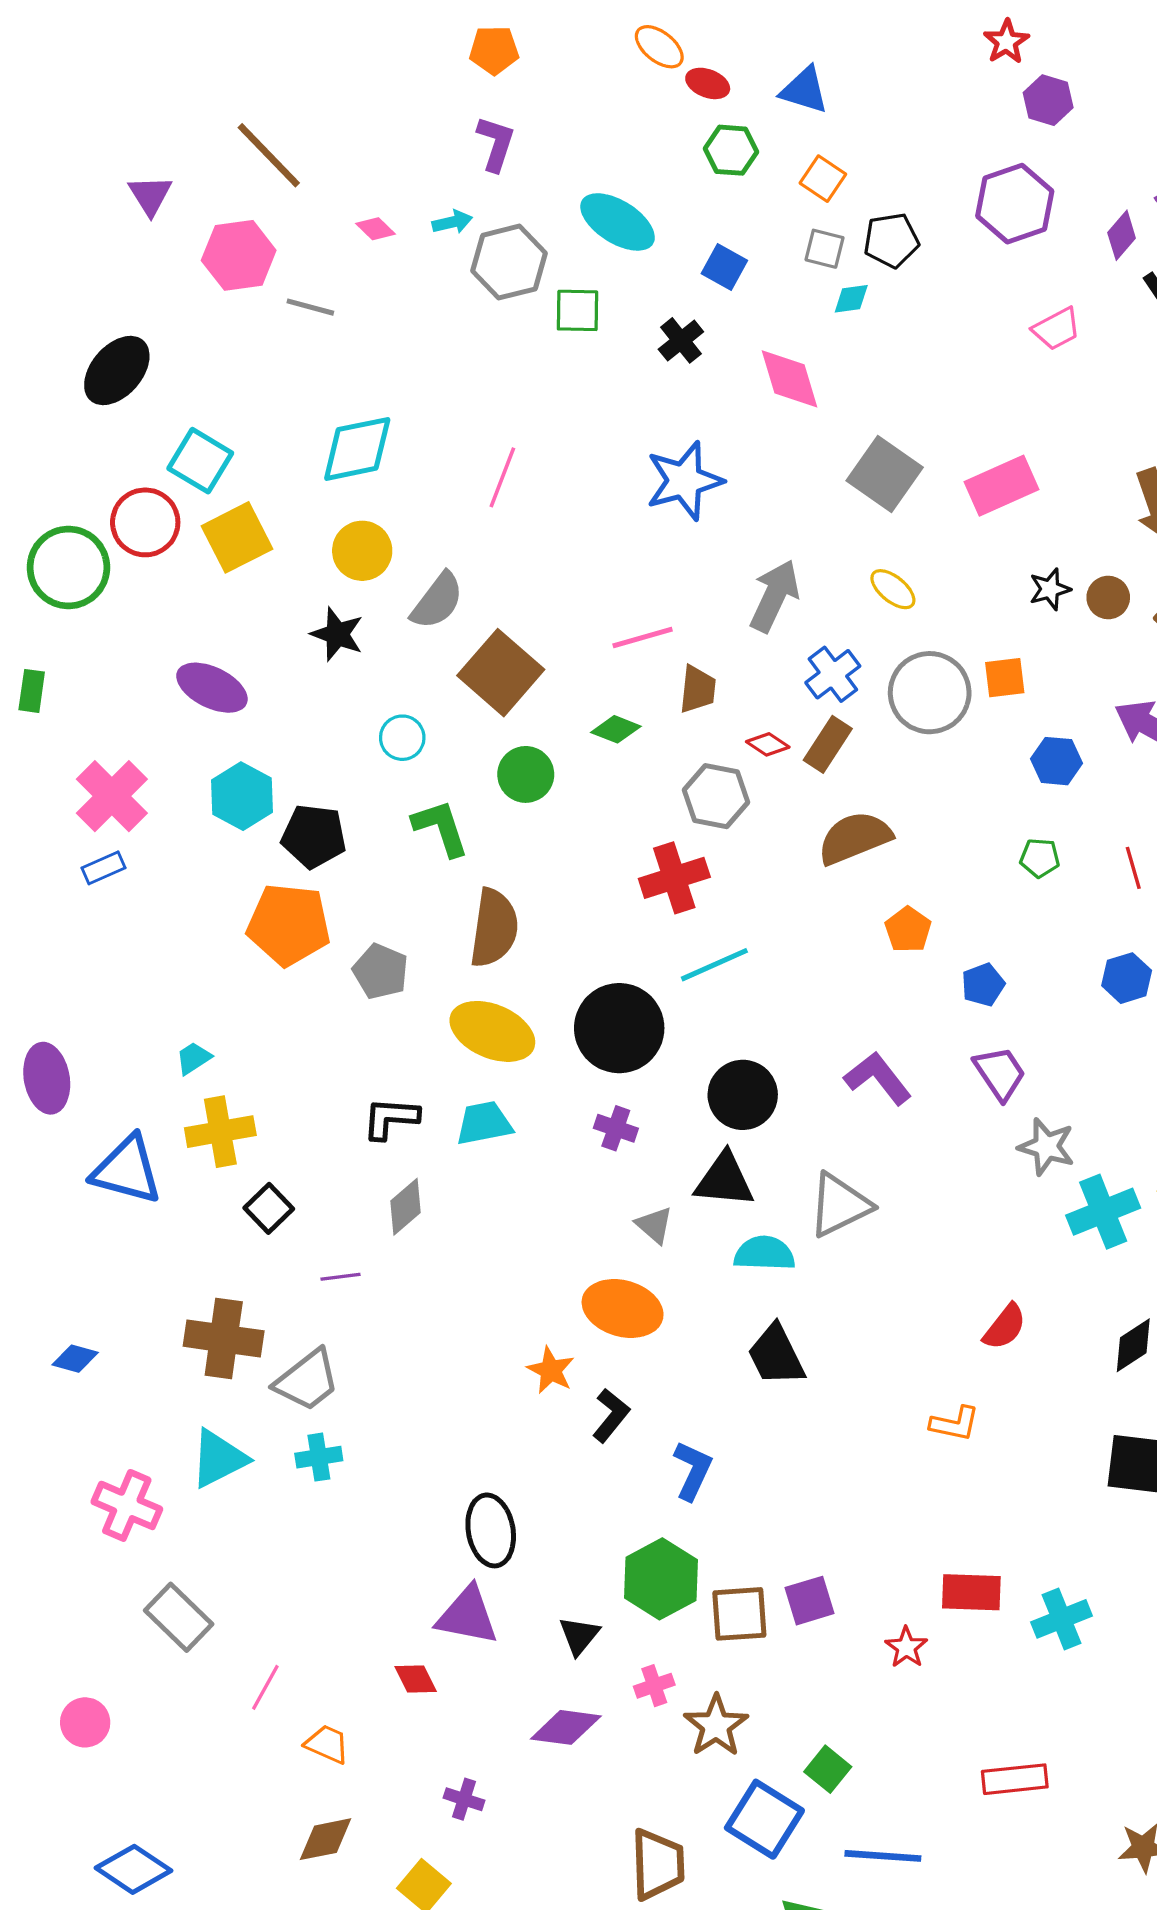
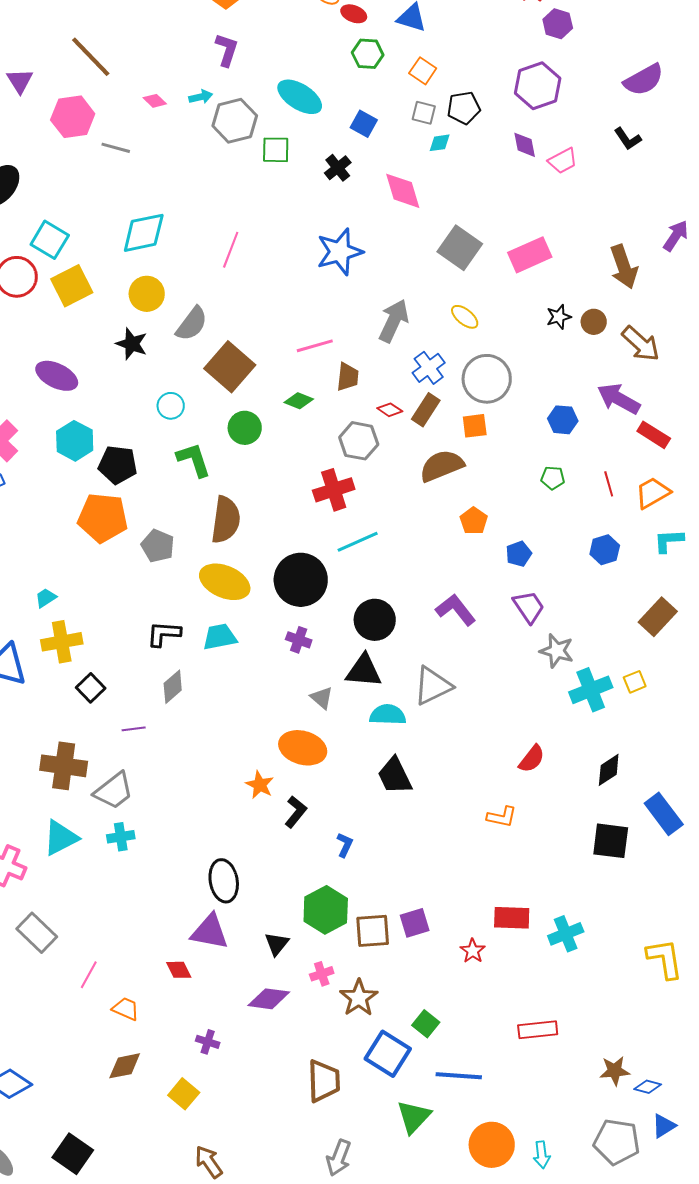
purple diamond: (1122, 235) -> (525, 145), moved, turned -52
orange square: (1005, 678) -> (475, 426), moved
blue L-shape: (693, 1470) -> (345, 845), size x0.7

